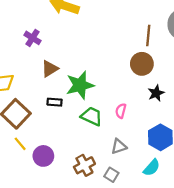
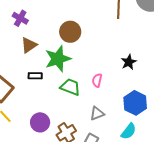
purple cross: (33, 38) -> (20, 18), moved
brown circle: (142, 64) -> (70, 32), moved
purple circle: (43, 156) -> (40, 122), moved

